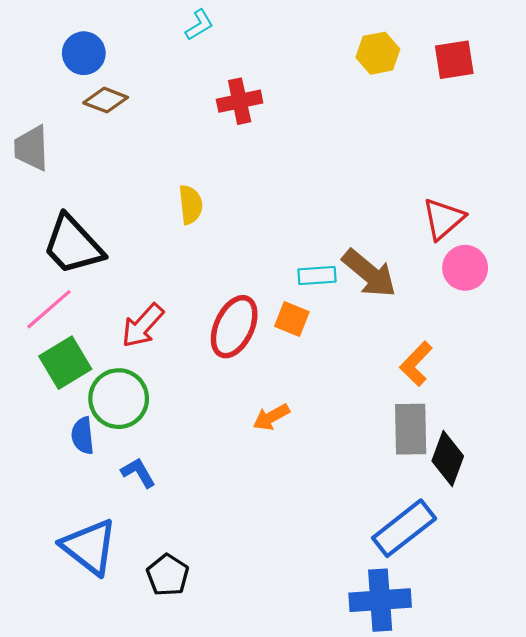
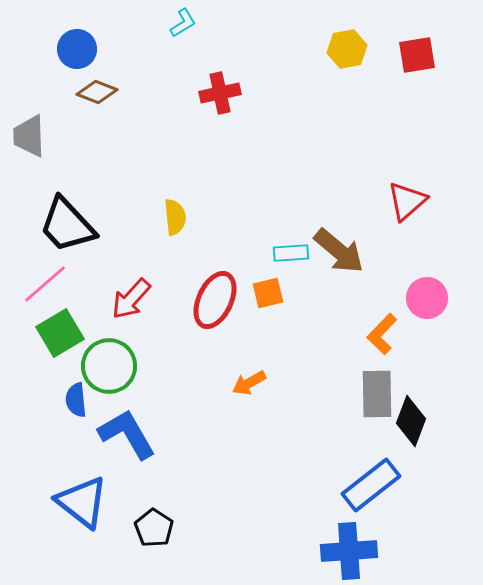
yellow semicircle: (191, 205) -> (175, 217), moved
pink circle: (465, 268) -> (427, 298), moved
orange square: (292, 319) -> (268, 293), turned -36
blue L-shape: (138, 473) -> (127, 434), size x1.8

